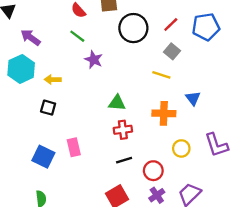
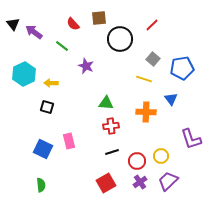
red line: (171, 25) -> (152, 25), moved
blue pentagon: (206, 27) -> (182, 68), moved
green line: (77, 36) -> (62, 46), moved
purple arrow: (30, 37) -> (34, 32), moved
yellow circle: (181, 148) -> (161, 156), moved

